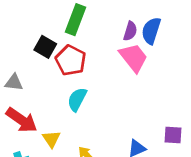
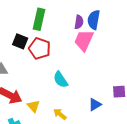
pink trapezoid: (134, 58) -> (84, 41), turned -110
cyan semicircle: (77, 99) -> (61, 80), moved, turned -54

